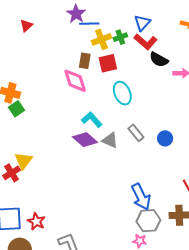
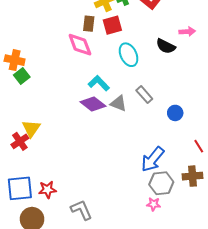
black semicircle: (159, 60) -> (166, 46), moved
blue circle: (165, 138) -> (175, 113), moved
blue arrow: (141, 197) -> (153, 159), turned 68
red star: (36, 221) -> (47, 190), turned -30

